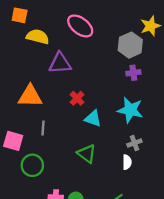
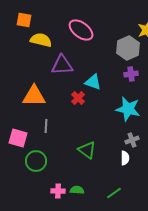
cyan triangle: (93, 119) -> (93, 82), moved

